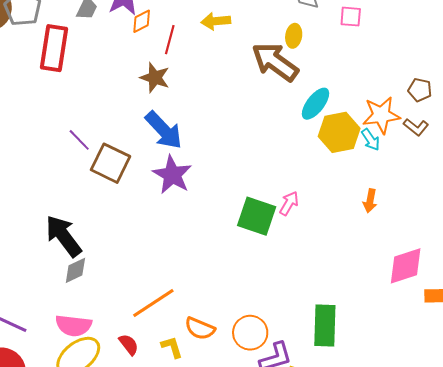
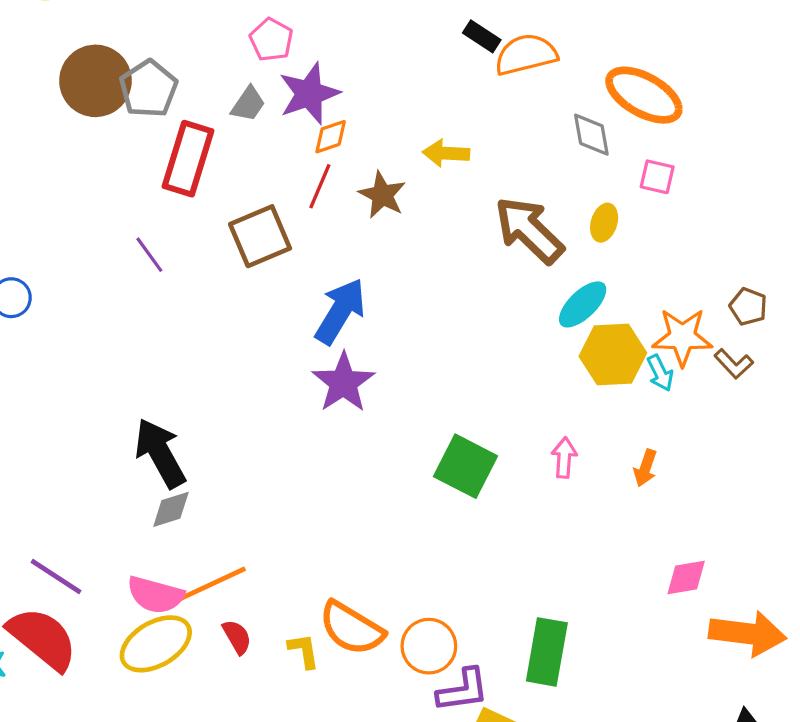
yellow ellipse: (294, 36) -> (604, 223), moved
red line: (170, 40) -> (320, 186), moved
brown star: (155, 78) -> (382, 195), moved
blue arrow: (164, 130) -> (340, 311), turned -114
purple line: (79, 140) -> (149, 255), moved
brown square: (111, 163) -> (260, 236), moved, turned 33
pink arrow: (289, 203) -> (564, 458), moved, turned -35
pink diamond: (406, 266) -> (686, 577), size x0.7
orange line: (153, 303) -> (212, 584), moved
orange semicircle: (200, 328) -> (351, 628), size x1.4

